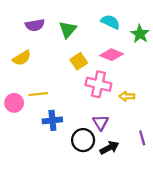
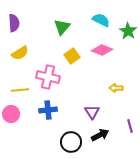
purple semicircle: (35, 25) -> (14, 23), moved, turned -84
pink cross: (98, 84) -> (48, 77), moved
yellow line: (38, 94) -> (20, 90), moved
pink circle: (14, 103) -> (11, 114), moved
black circle: (83, 140) -> (71, 142), moved

